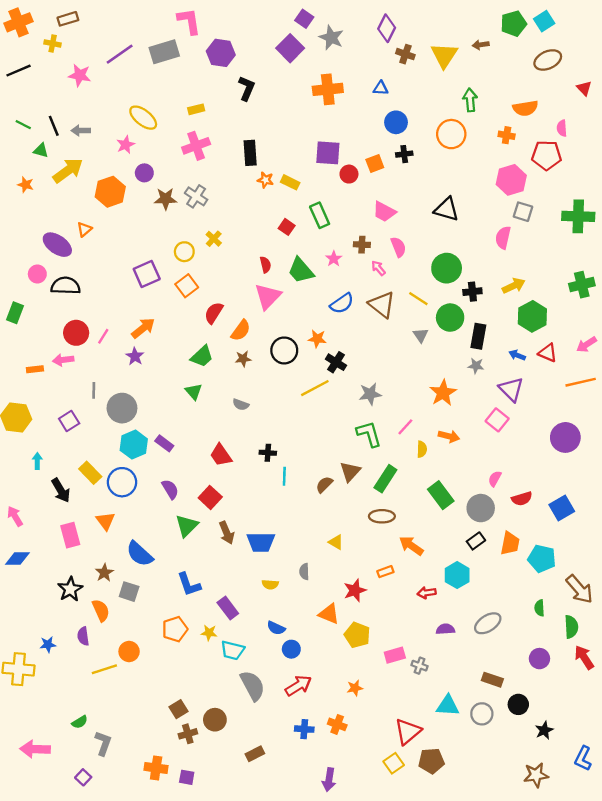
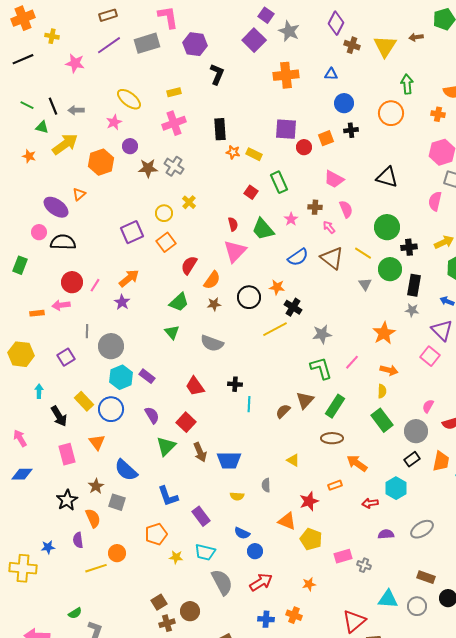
brown rectangle: (68, 19) -> (108, 15), moved
gray semicircle: (241, 405) -> (212, 343), size x1.6
yellow semicircle: (422, 449) -> (382, 391), moved
yellow star: (209, 633) -> (176, 557), moved

